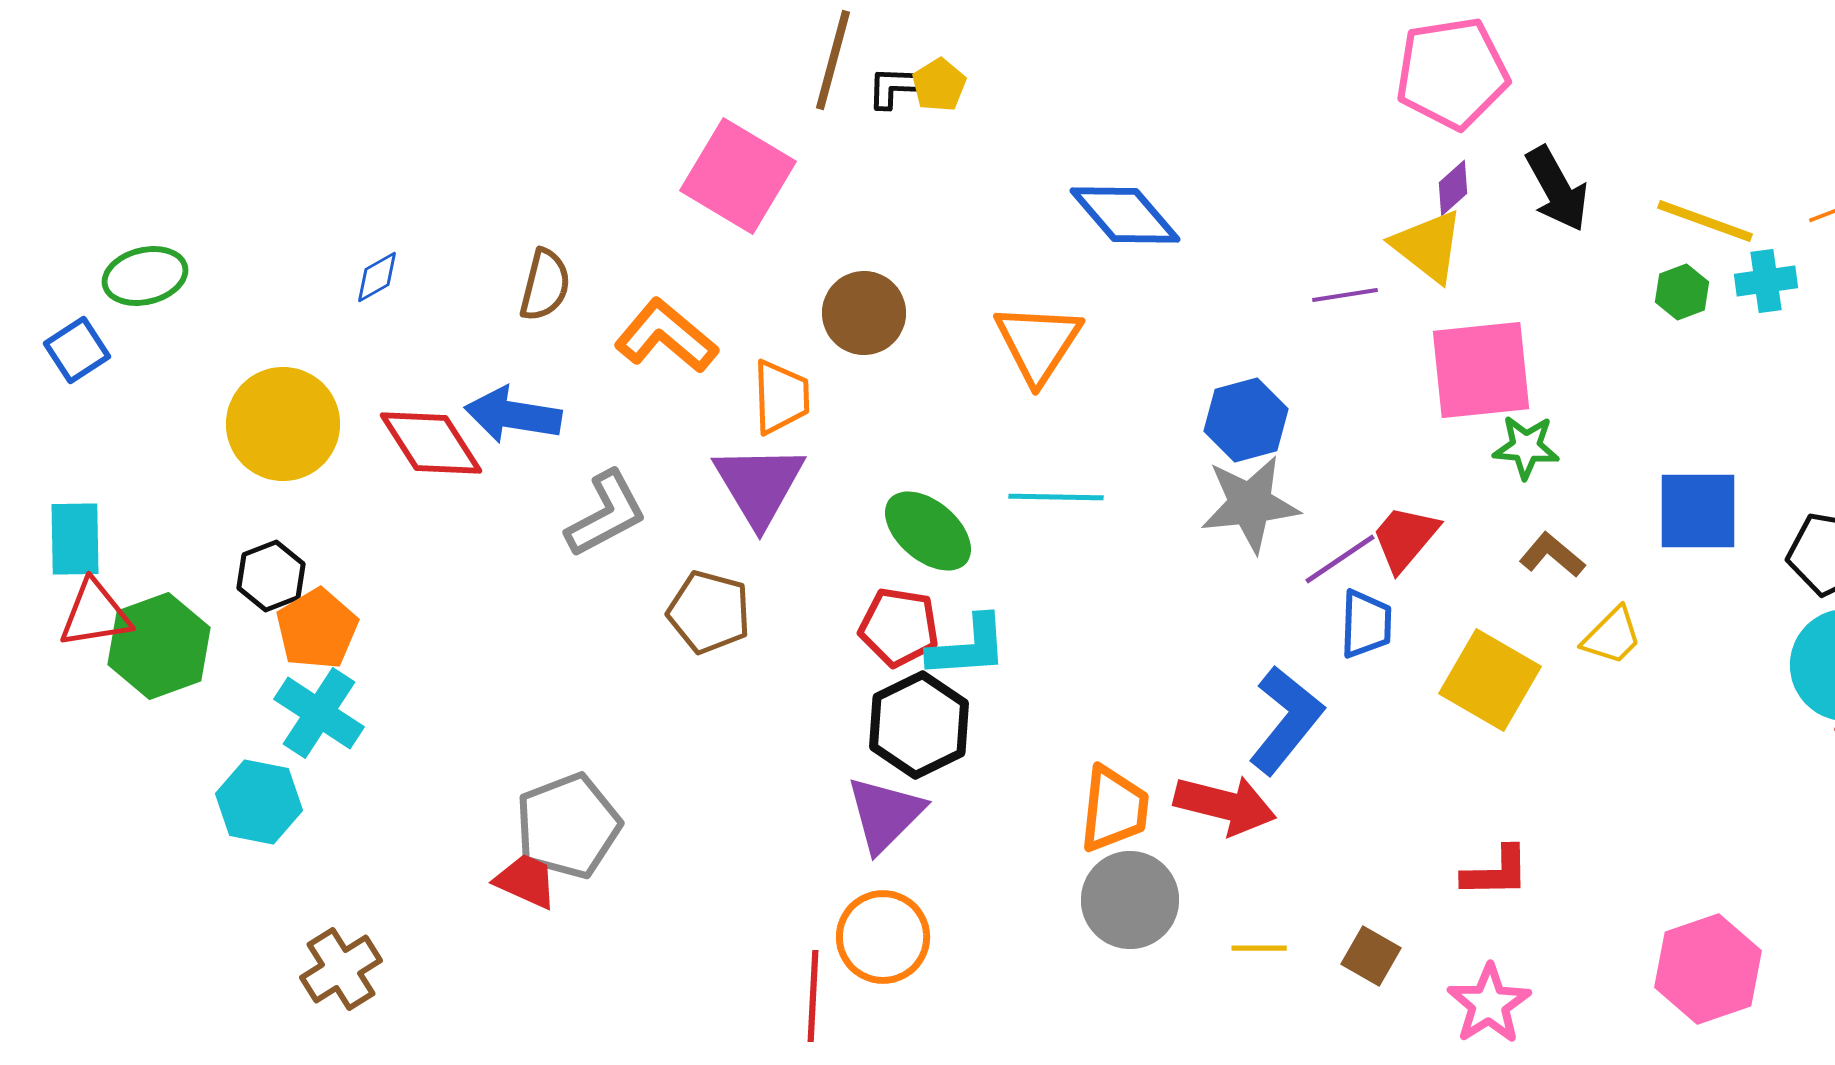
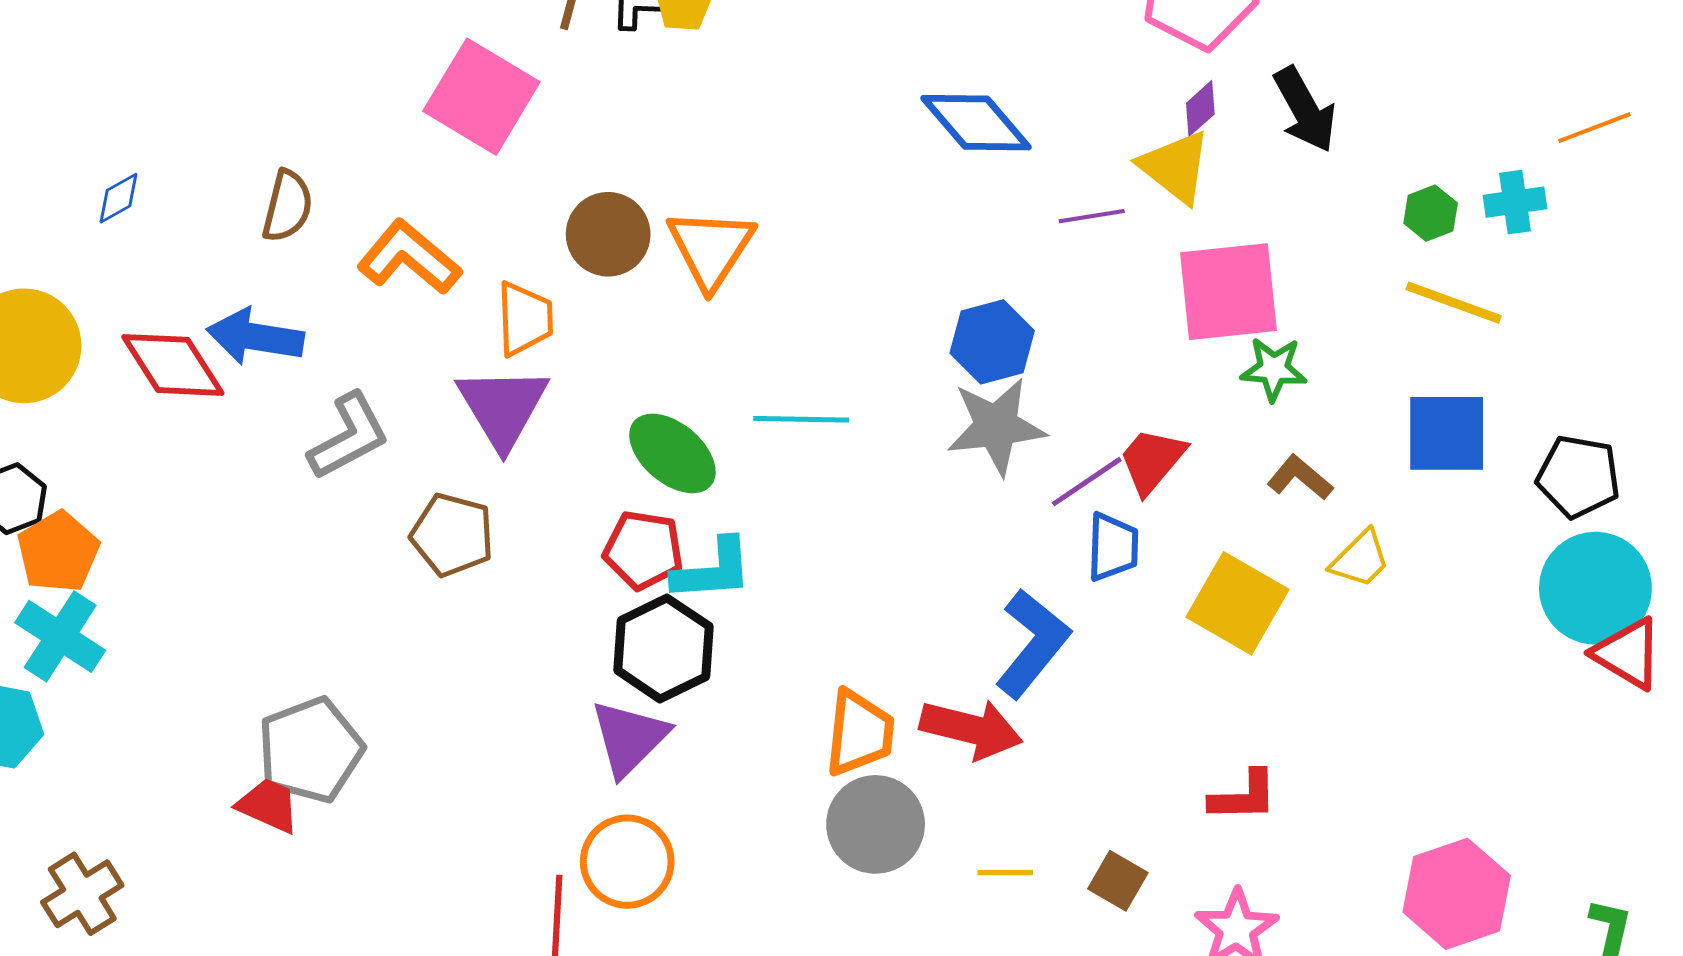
blue diamond: (1125, 215) -> (976, 123), moved
yellow line: (1705, 221) -> (1454, 303), moved
orange triangle: (1038, 343) -> (711, 248), moved

